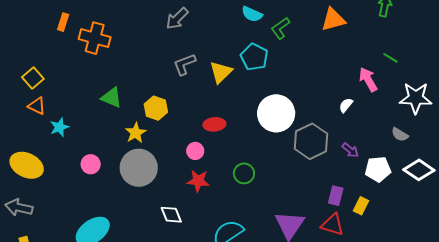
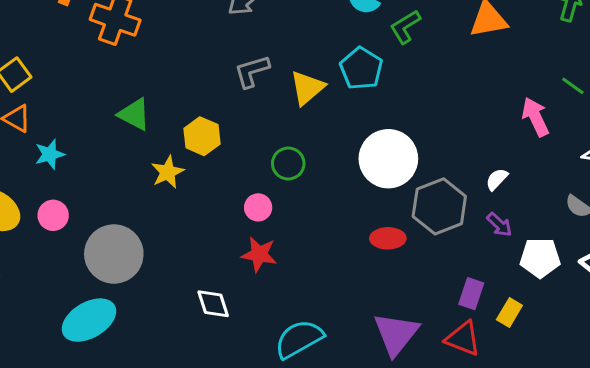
white semicircle: (346, 105) -> (497, 179), moved
red ellipse: (214, 124) -> (388, 238), moved
pink circle: (91, 164) -> (53, 215), moved
gray circle: (139, 168) -> (114, 254), moved
green circle: (244, 173) -> (288, 164), moved

